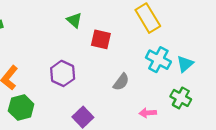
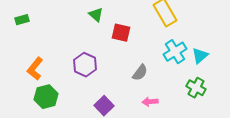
cyan cross: (158, 60) -> (175, 52), turned 30
pink arrow: (148, 113) -> (150, 102), moved

